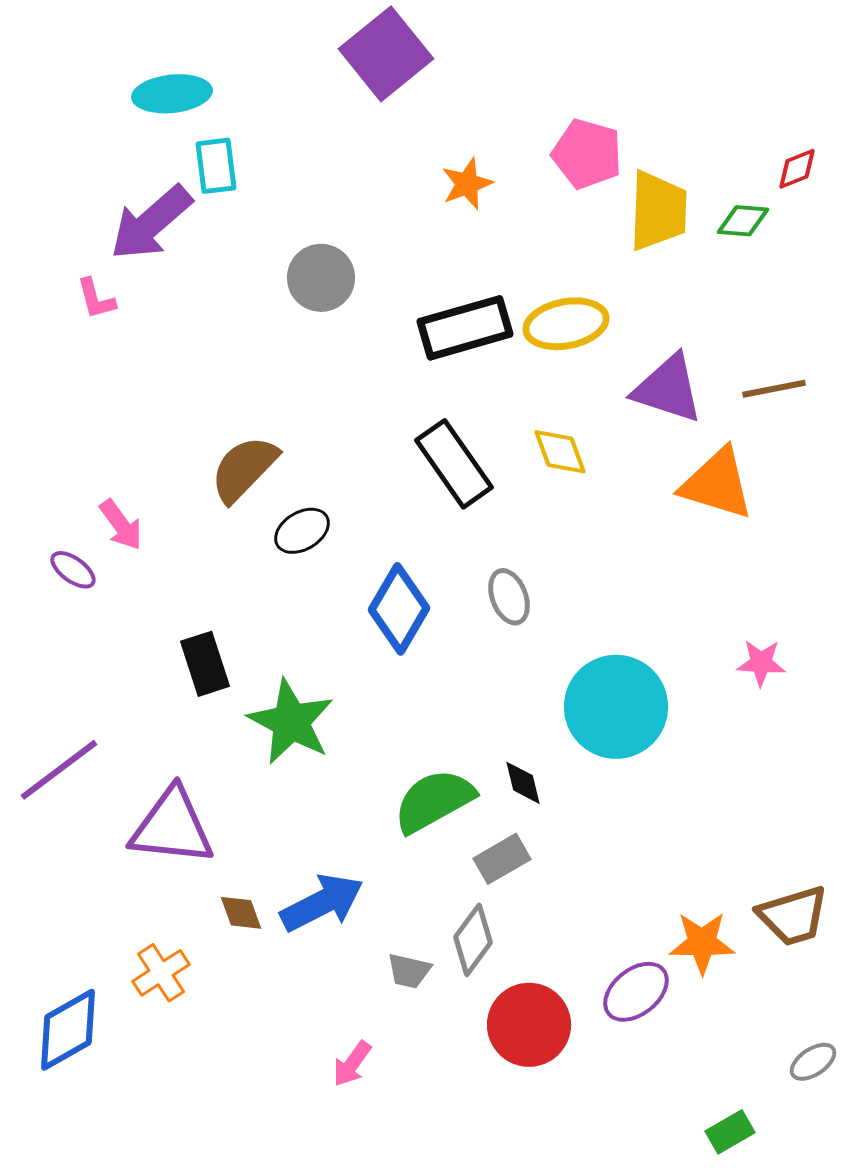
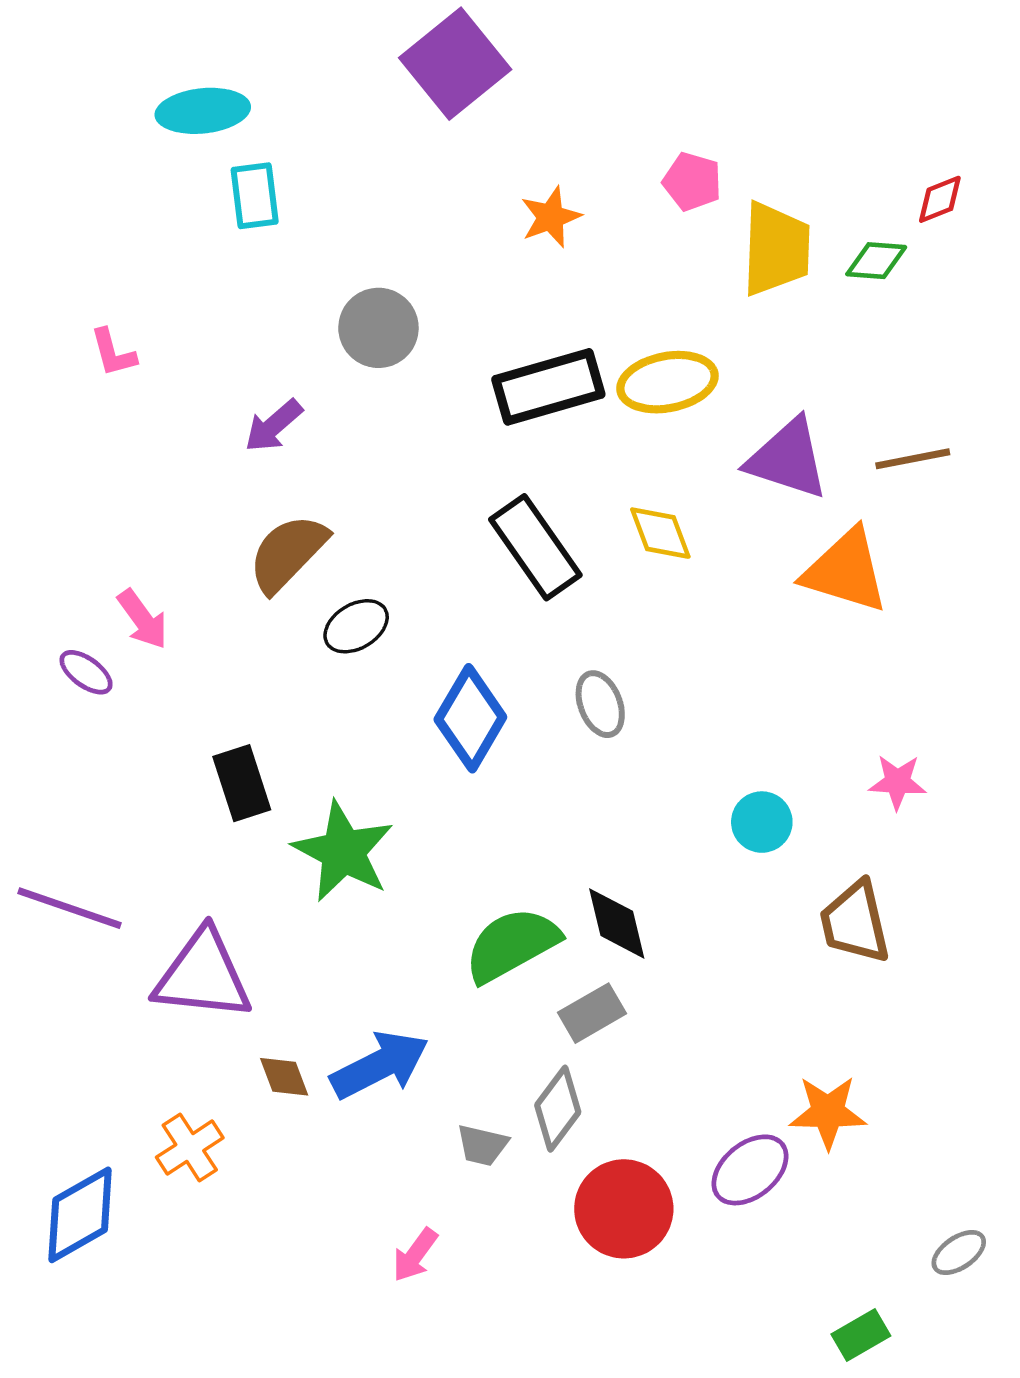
pink pentagon: (587, 154) -> (692, 182), size x0.7
purple arrow: (151, 223) -> (274, 426), moved, size x0.6
cyan circle: (616, 707) -> (762, 822), moved, size x0.5
purple line: (59, 770) -> (69, 908), turned 56
black diamond: (523, 783) -> (617, 923), size x1.4
brown trapezoid: (793, 916) -> (855, 922), moved, turned 94

